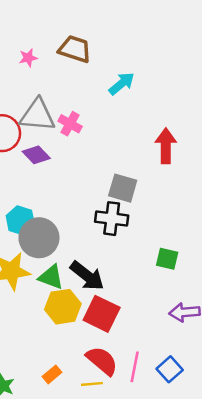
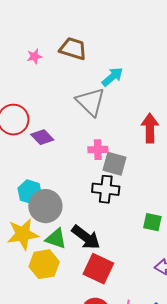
gray triangle: (37, 115) -> (91, 102), moved, turned 40
pink cross: (70, 124) -> (98, 150), moved, turned -30
yellow hexagon: (63, 307) -> (44, 264), moved

